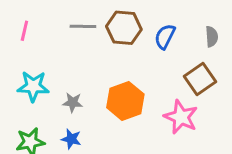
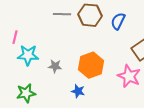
pink line: (24, 31) -> (15, 37), moved
blue star: (71, 139) -> (78, 91), moved

